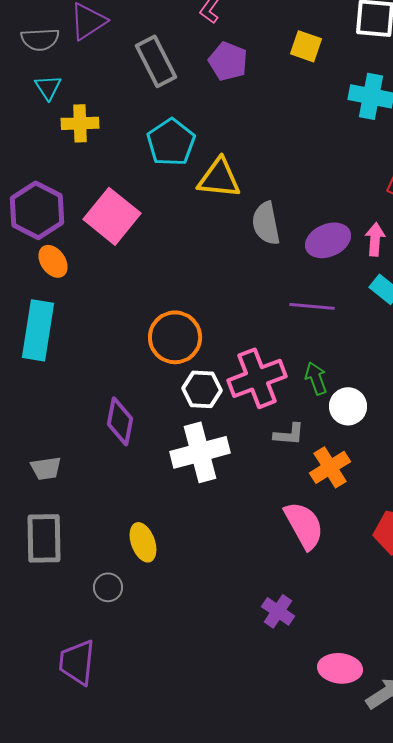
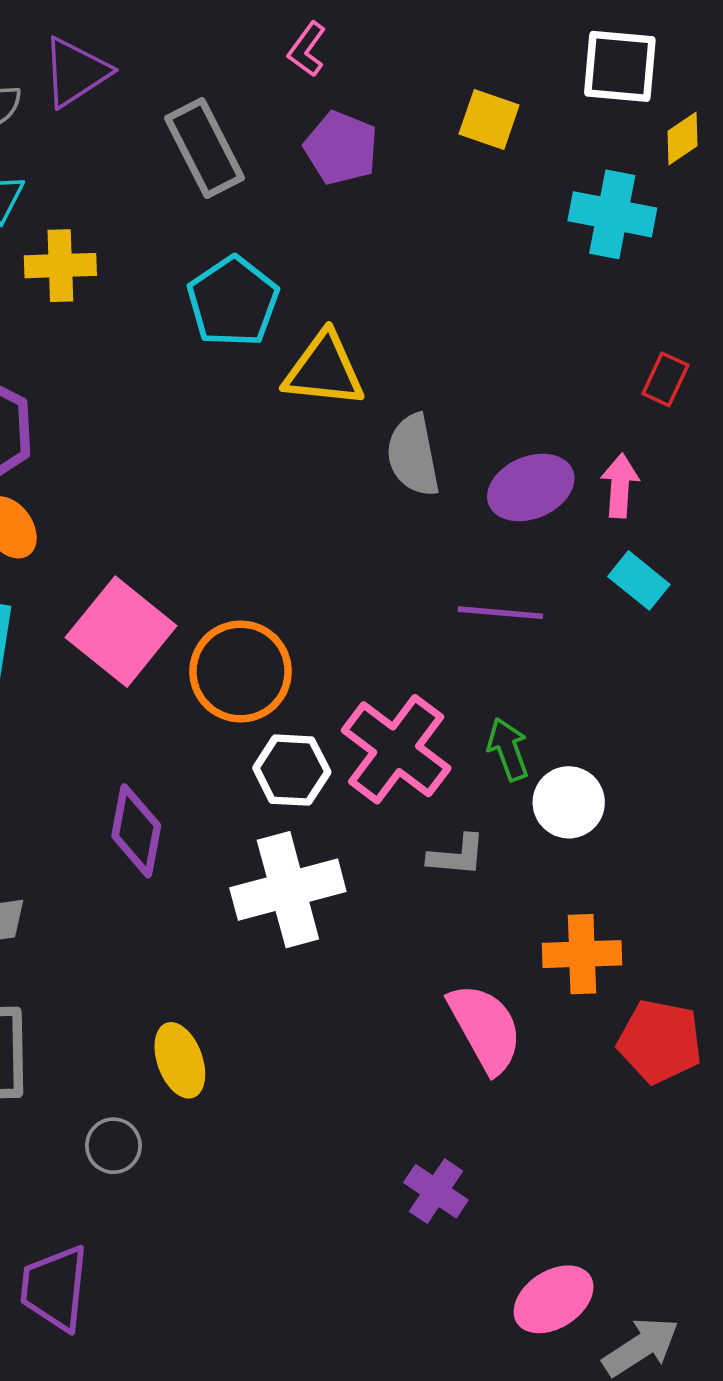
pink square: (112, 216) -> (121, 632), moved
pink cross: (257, 378) -> (396, 749), turned -32
orange cross: (330, 467) -> (582, 954), moved, turned 30
pink ellipse: (340, 668) -> (554, 1299), turned -39

